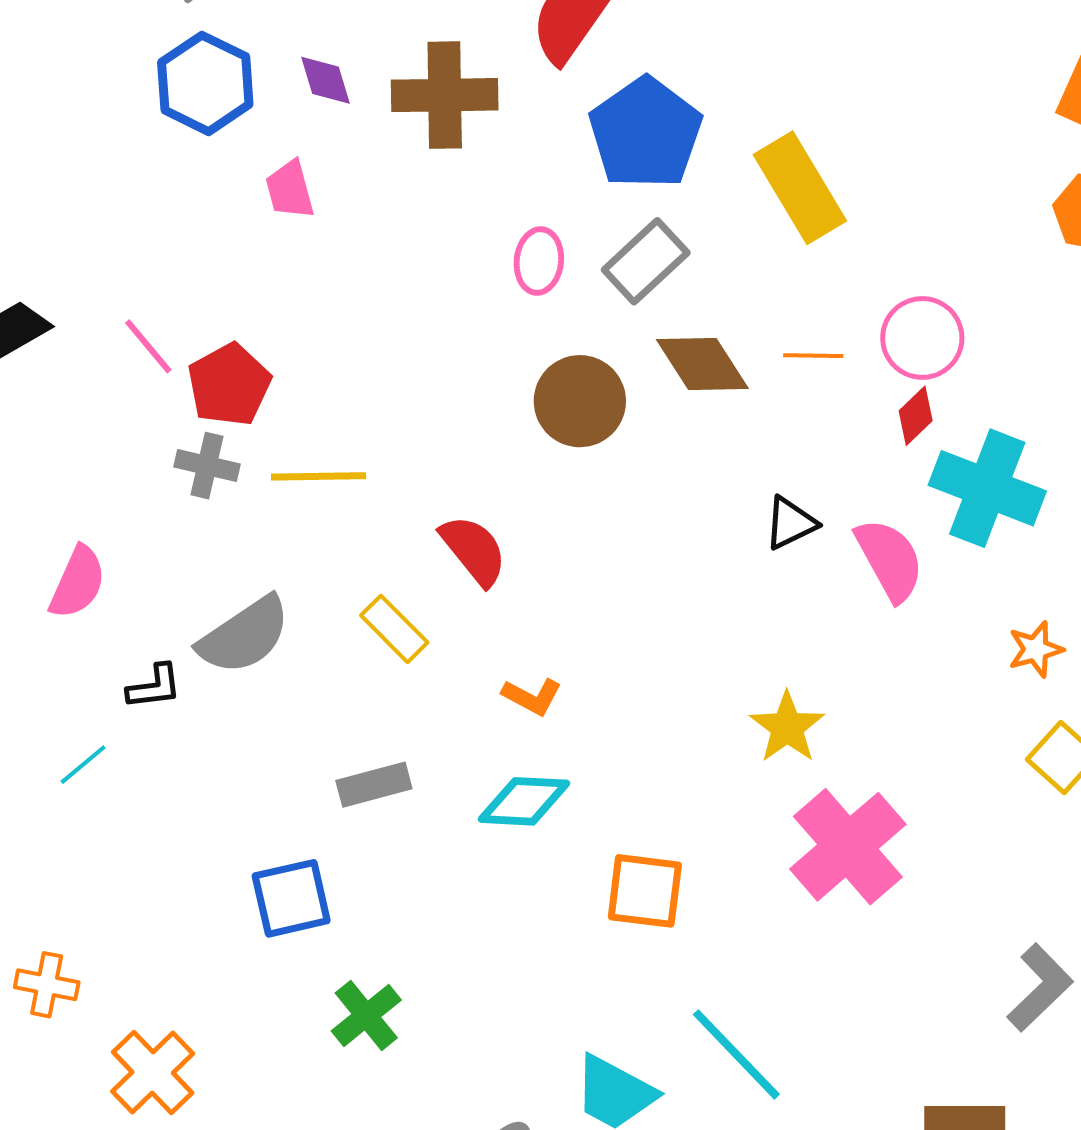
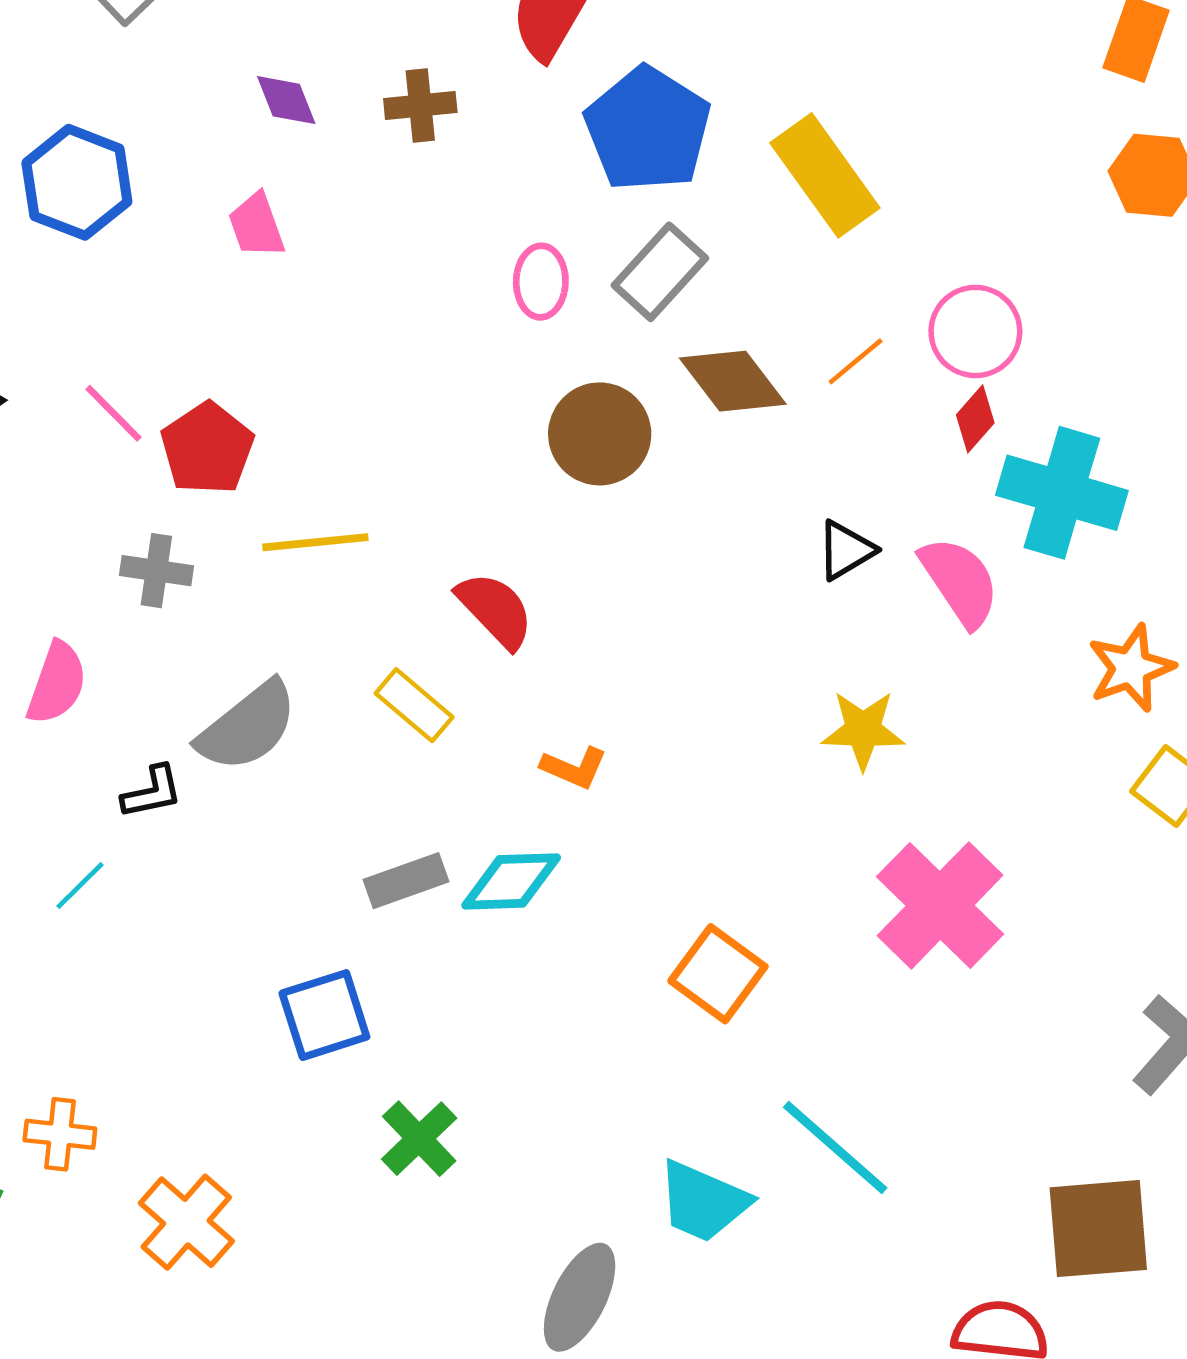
blue hexagon: (205, 83) -> (77, 182), moved
brown cross: (445, 95) -> (420, 105), size x0.6
orange line: (813, 356) -> (856, 361), turned -36
gray cross: (207, 466) -> (156, 571), moved
orange star: (1036, 649) -> (1131, 668), size x1.4
yellow star: (787, 727) -> (863, 730), moved, turned -30
cyan diamond: (524, 801) -> (511, 881), moved
orange square: (645, 891) -> (718, 974), turned 34

